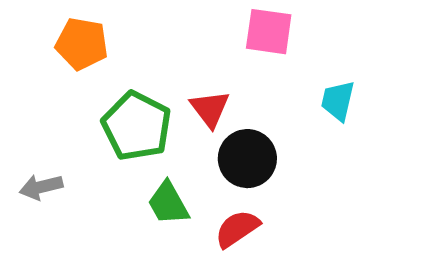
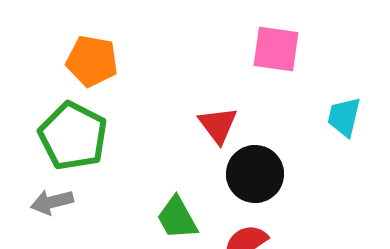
green pentagon: (137, 126) -> (73, 136), moved

